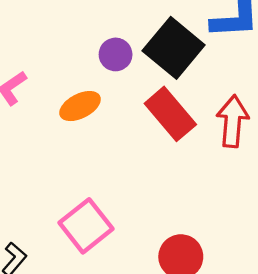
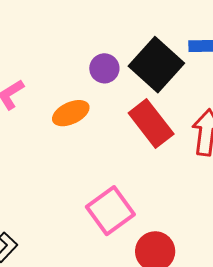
pink square: (86, 226) -> (110, 211), moved

